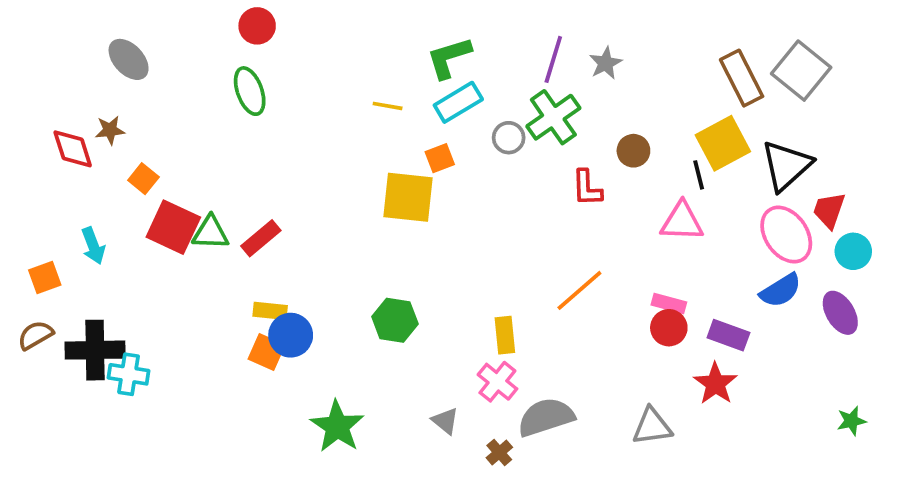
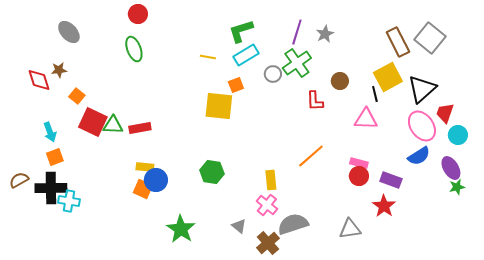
red rectangle: (261, 238) -> (140, 128), turned 30
orange square: (45, 277) -> (55, 157), moved
green star: (851, 421) -> (457, 187), moved
brown cross: (499, 453) -> (268, 243), size x1.6

